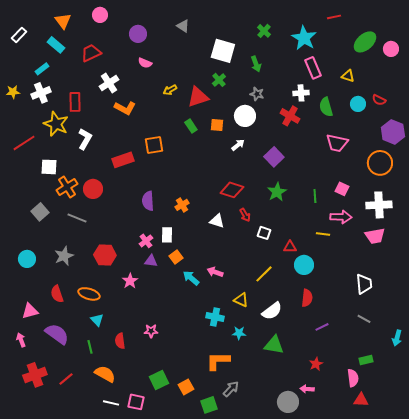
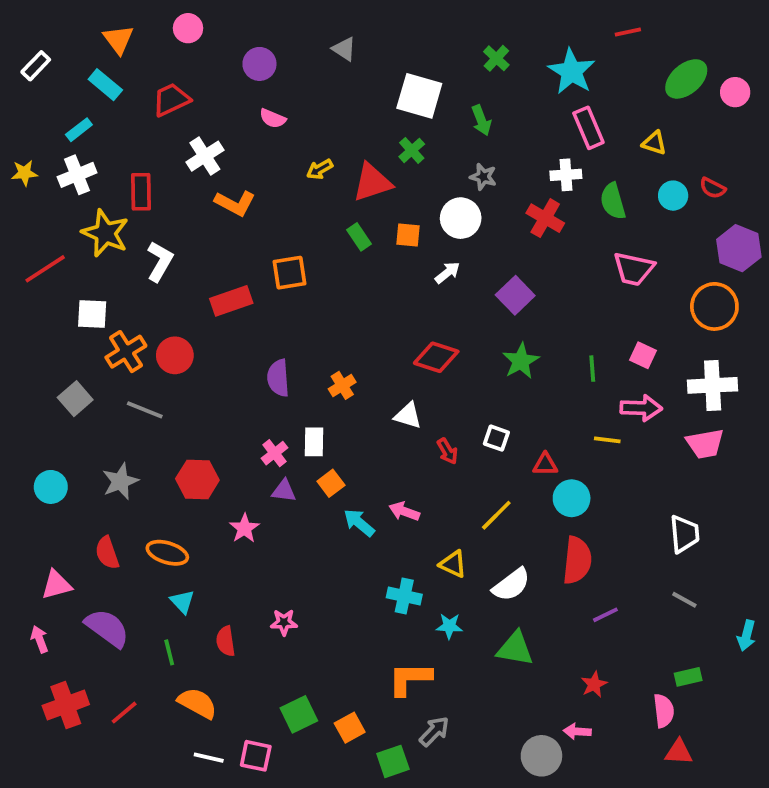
red arrow: (245, 215) -> (447, 451), moved
red semicircle: (307, 298) -> (577, 560), size x1.4

